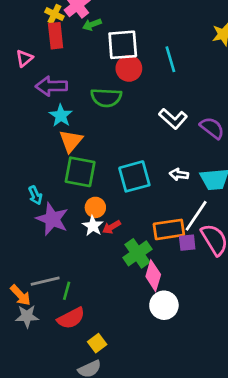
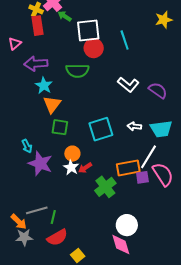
green arrow: (92, 25) -> (65, 16), turned 56
green square: (80, 172) -> (60, 127), size x0.7
pink diamond: (153, 276) -> (121, 245), moved, turned -30

